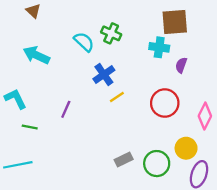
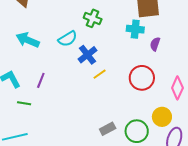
cyan semicircle: (84, 42) -> (68, 39), moved, turned 108
purple line: (66, 109) -> (41, 80), moved

